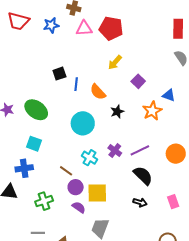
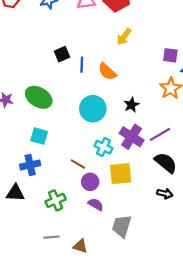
purple square: (138, 81) -> (170, 55), moved, turned -32
black star: (117, 112) -> (131, 105), moved
purple cross: (115, 151) -> (132, 137), size x1.5
yellow square: (97, 193) -> (121, 174), moved

